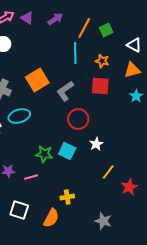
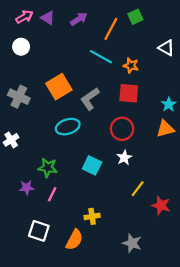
green square: (106, 30) -> (135, 17), moved
cyan line: (75, 53) -> (101, 57), turned -60
orange triangle: (132, 70) -> (165, 129), moved
cyan ellipse: (19, 116) -> (68, 127), moved
red circle: (78, 119) -> (122, 129), moved
green star: (44, 154) -> (48, 168), moved
pink line: (31, 177) -> (52, 194), turned -48
red star: (129, 187) -> (161, 205), turned -30

